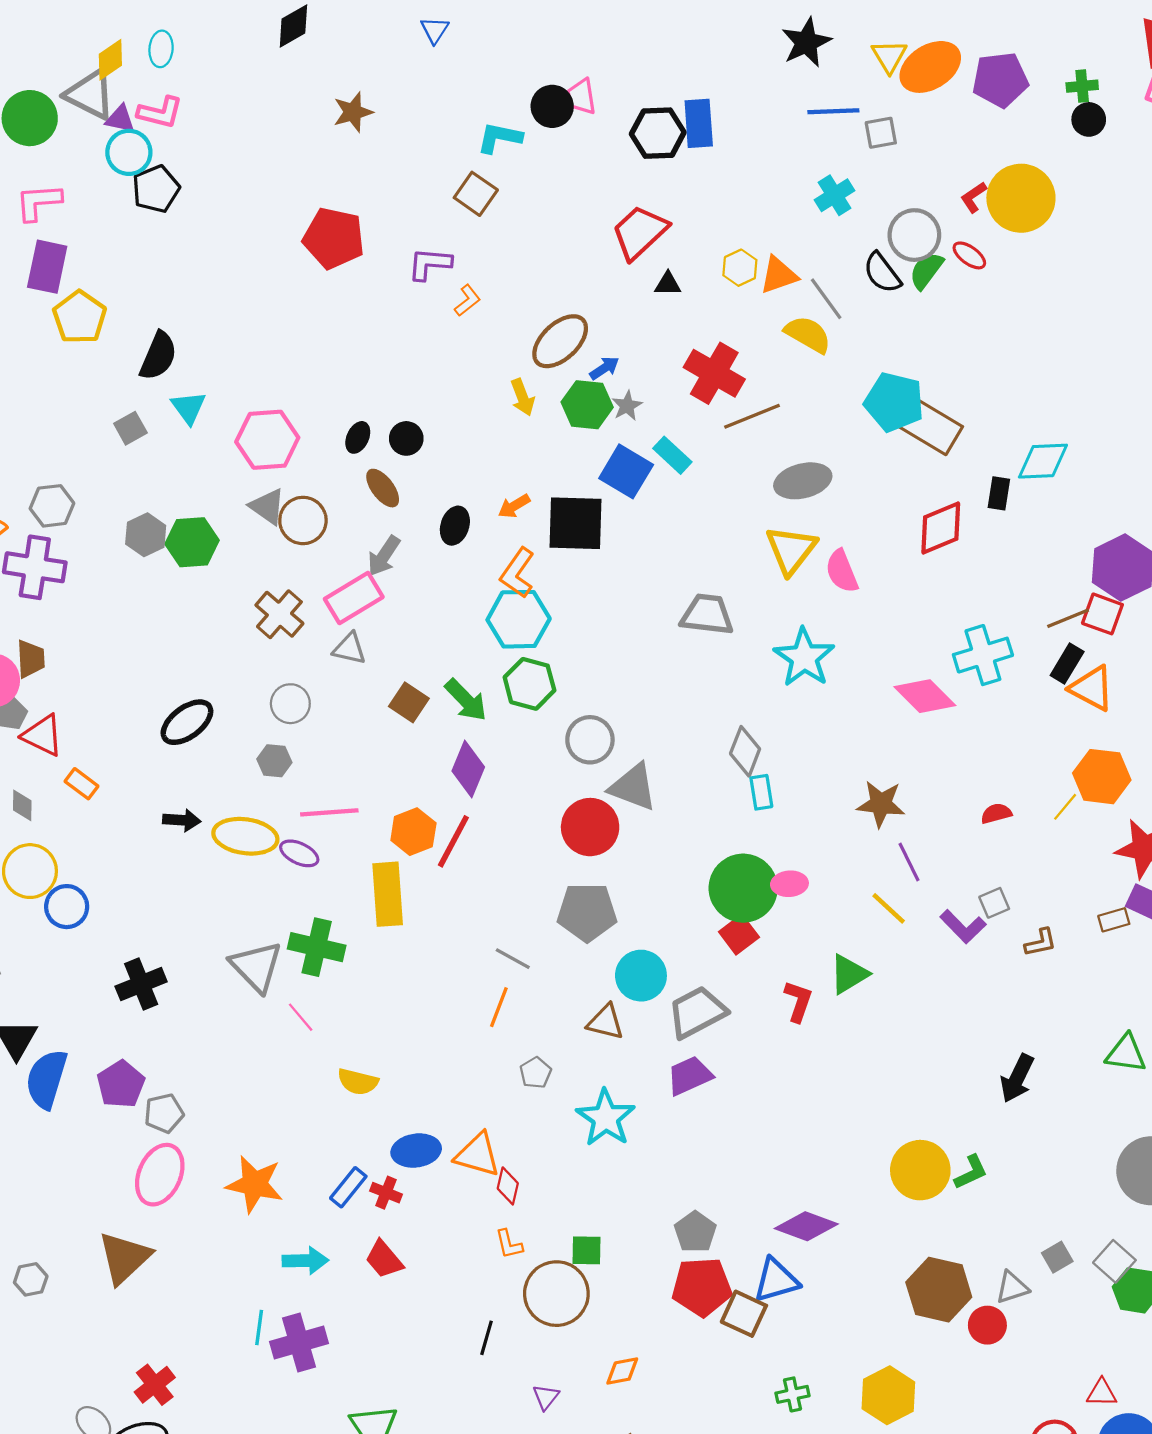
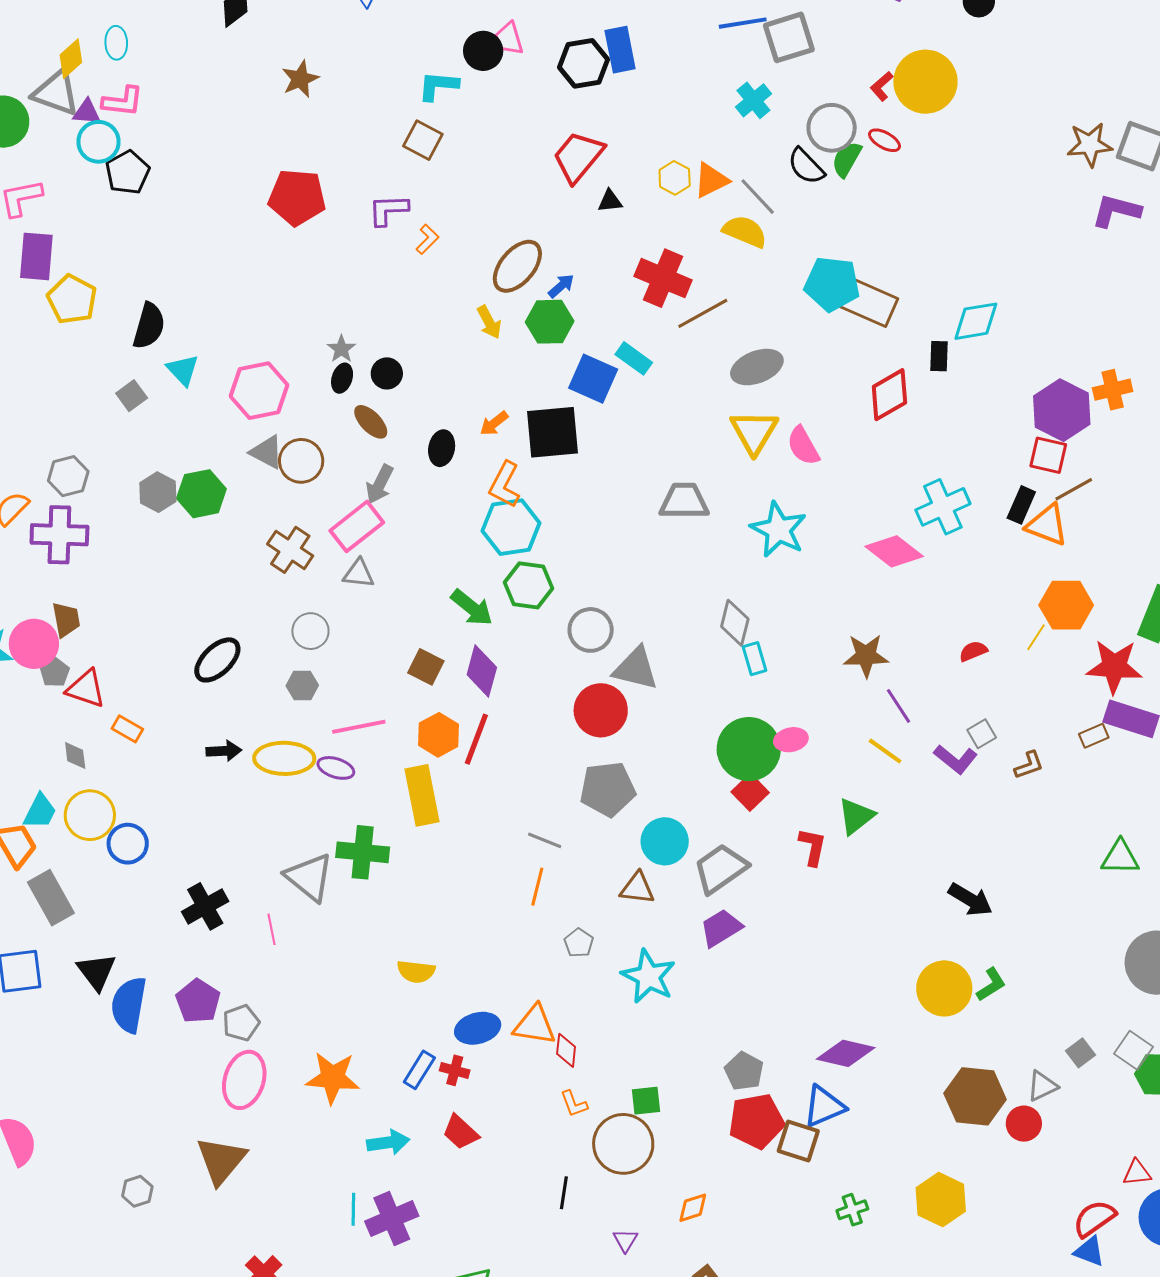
gray square: (881, 133) -> (789, 37), size x1.6
gray star: (627, 406) -> (341, 349), moved
brown line: (1068, 618) -> (1074, 489), moved
brown square: (409, 702) -> (426, 667), moved
pink line: (301, 1017) -> (272, 929), moved, turned 36
black arrow: (1017, 1078) -> (970, 899), moved, turned -78

